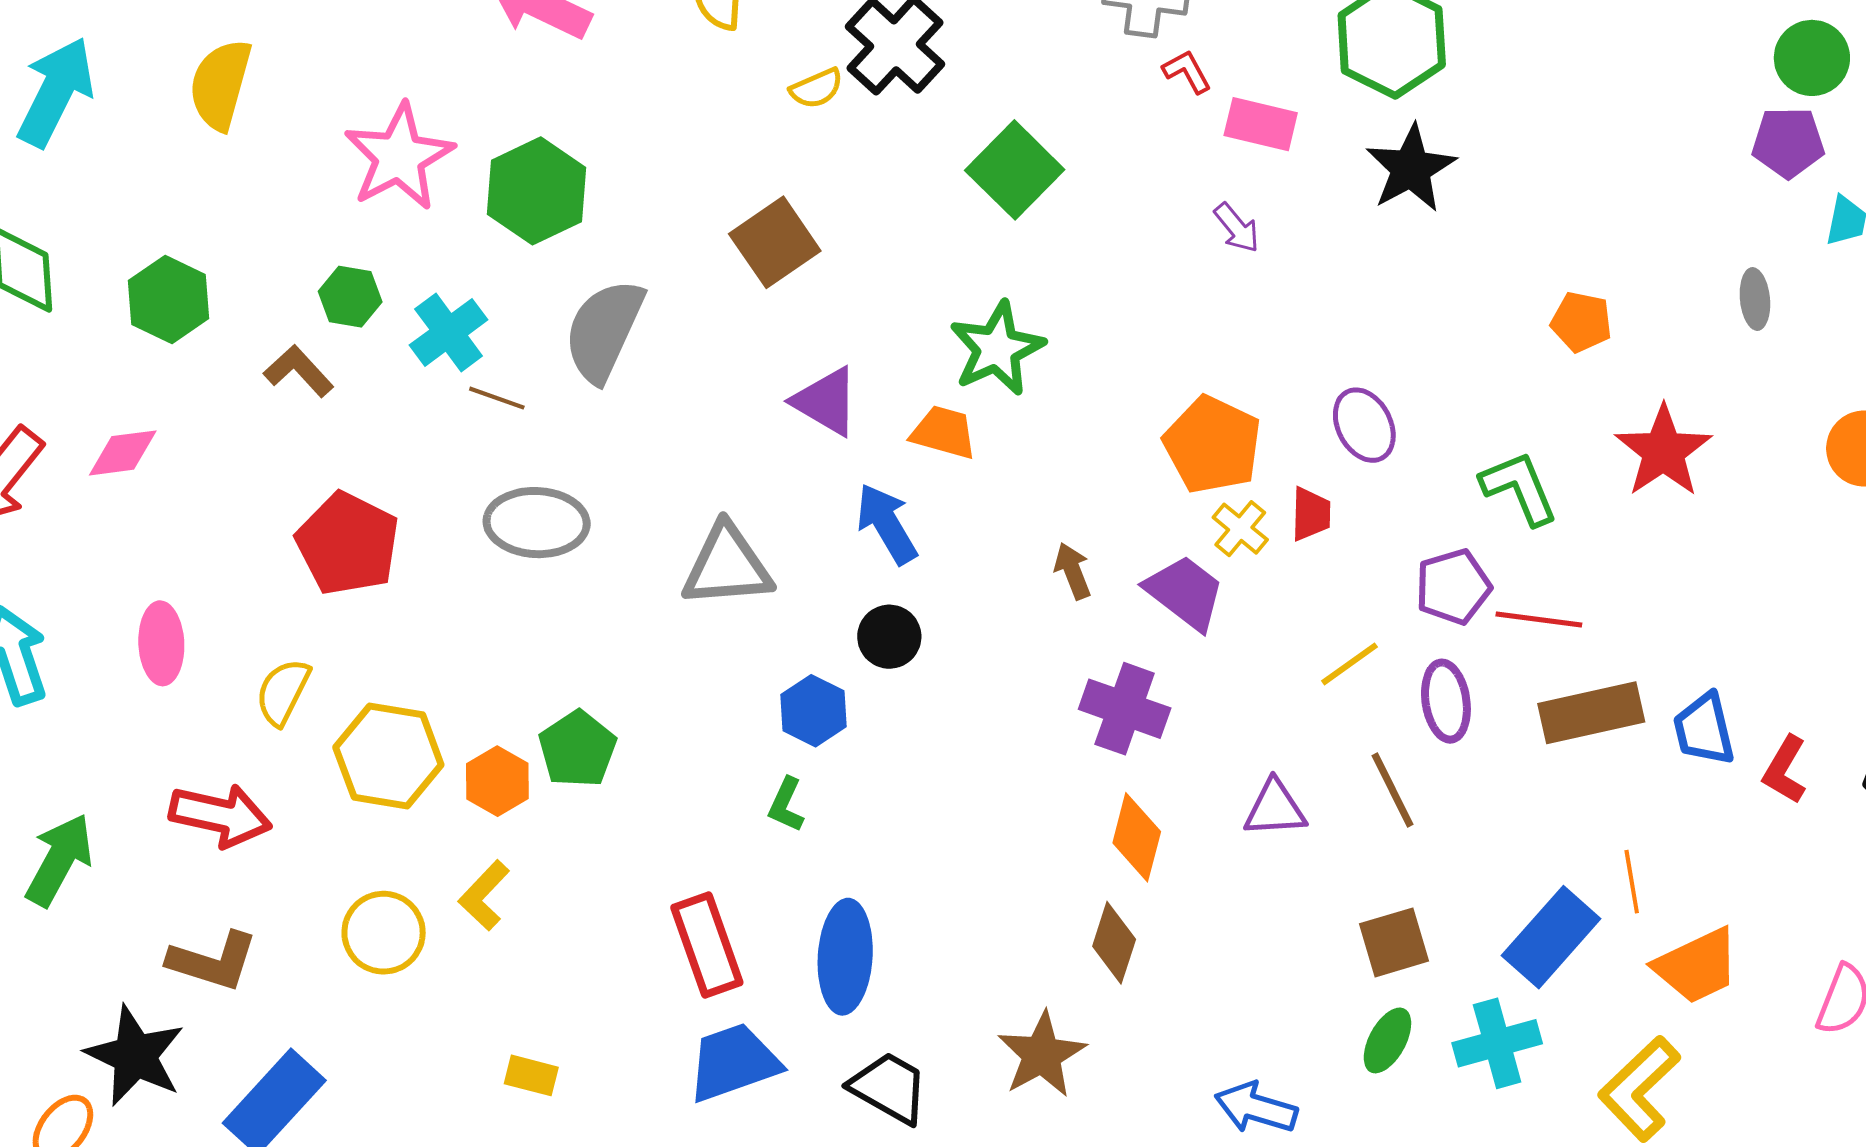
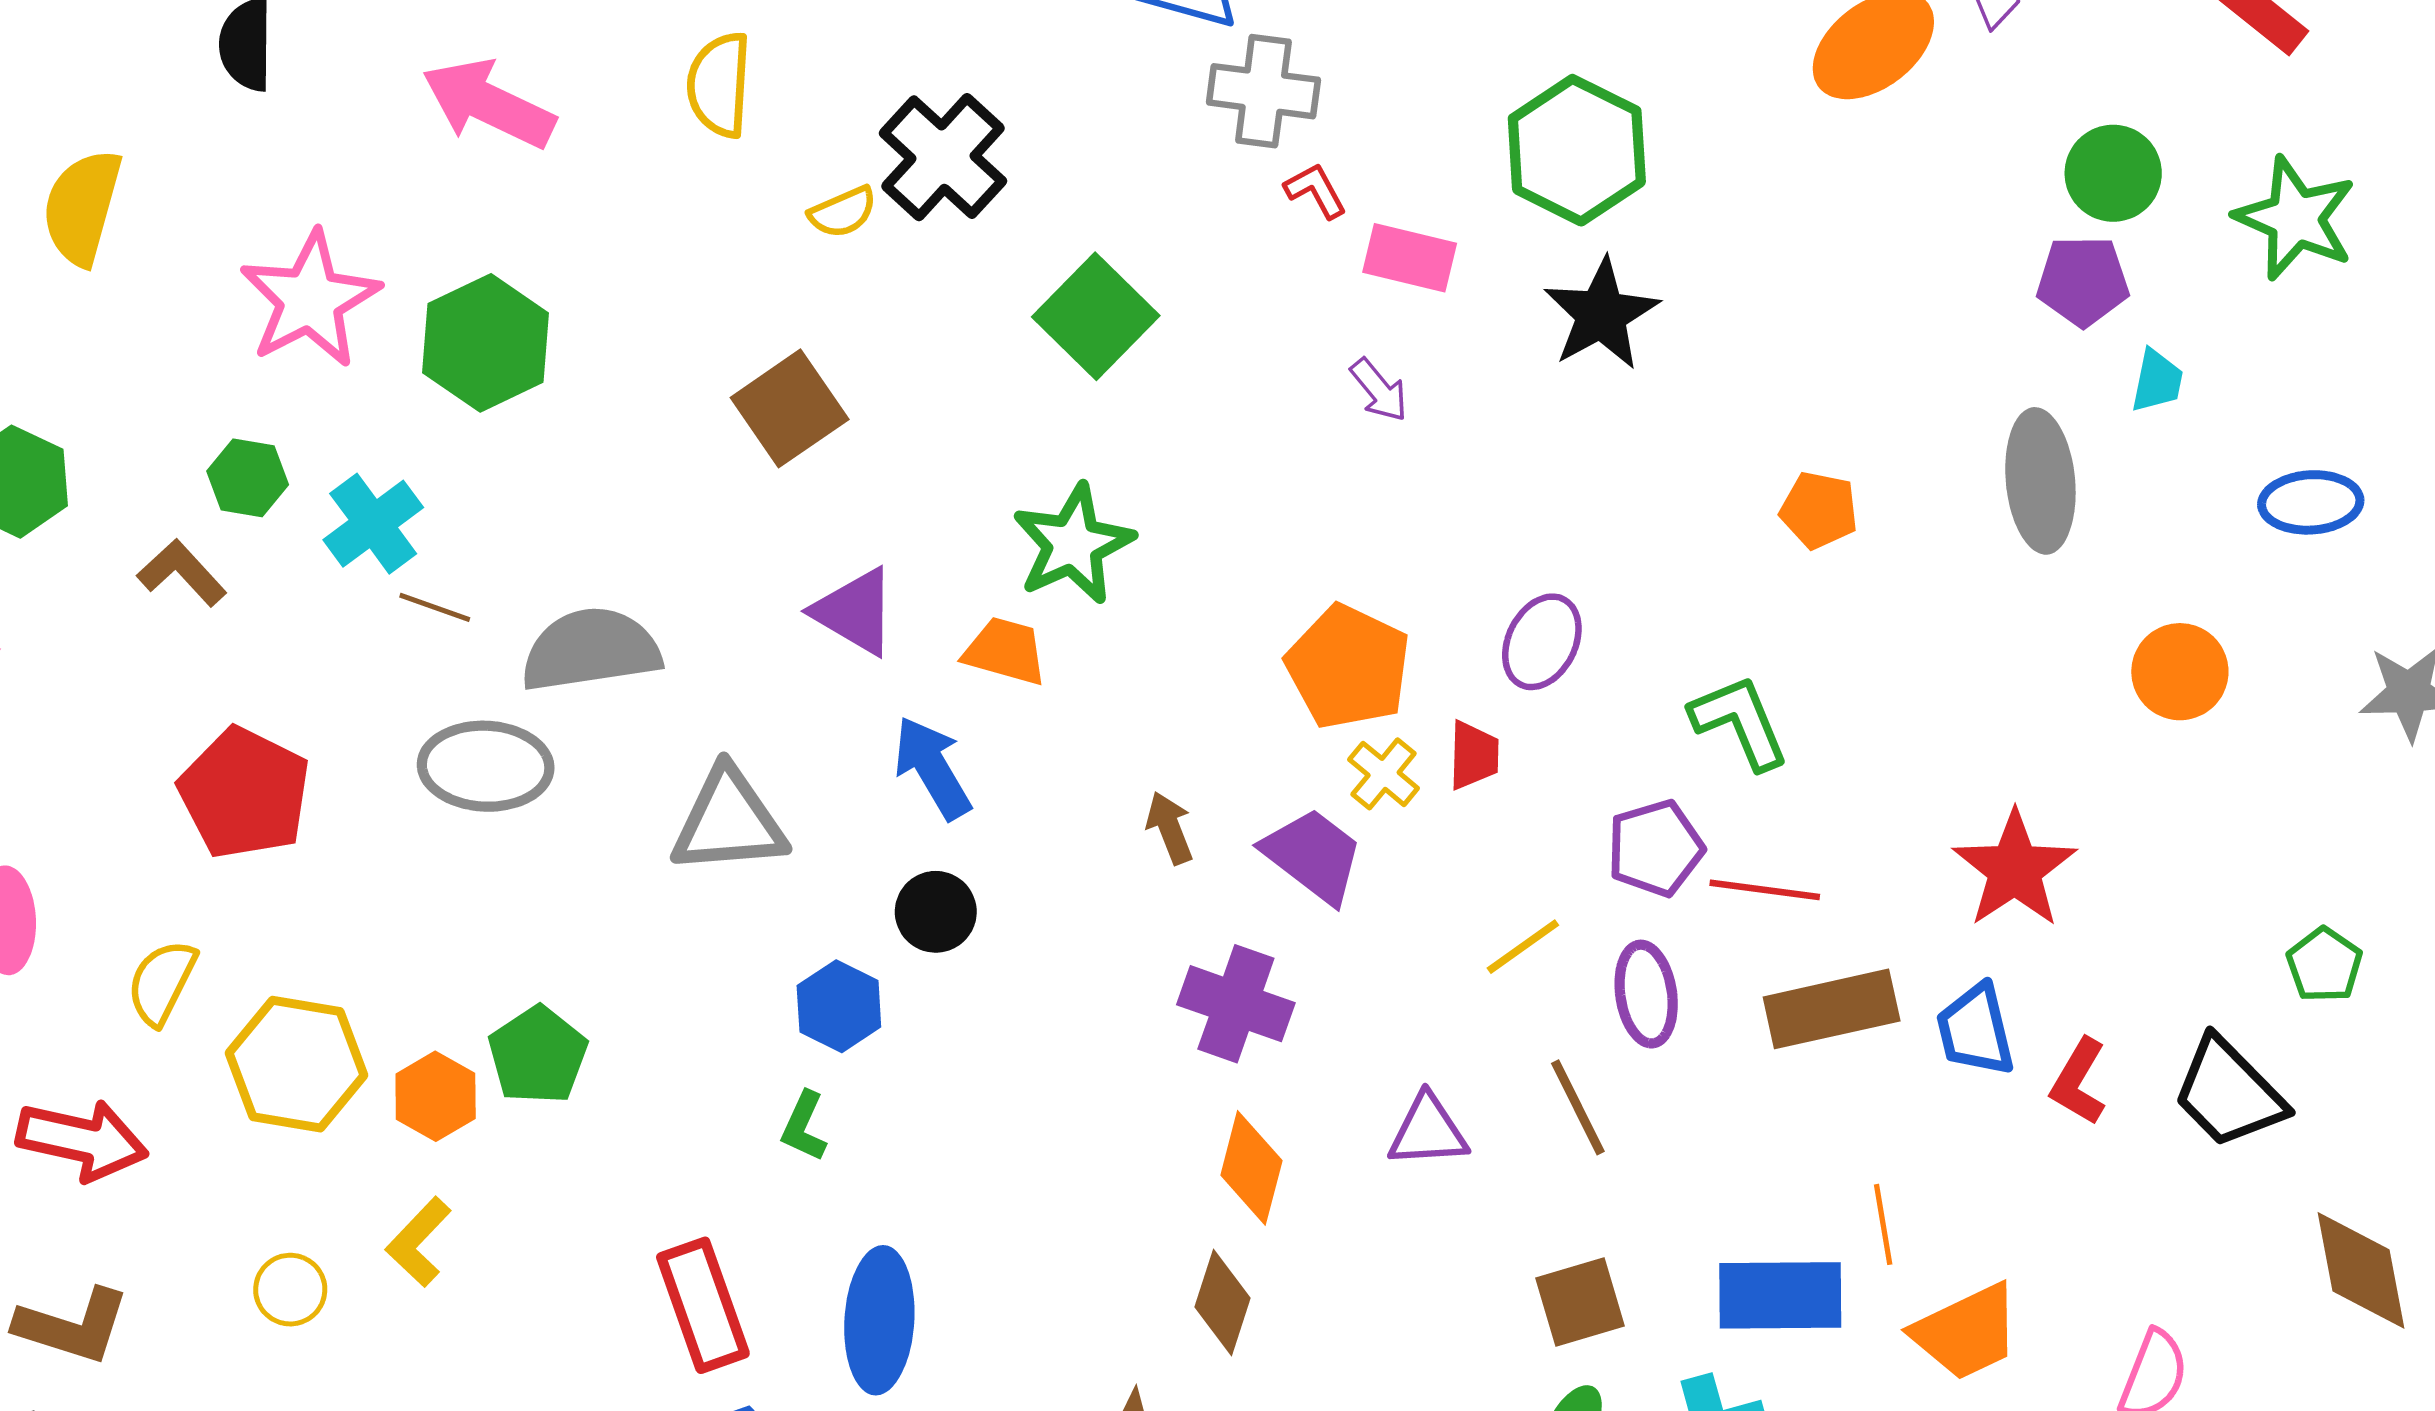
gray ellipse: (1755, 299) -> (2040, 481), size x1.8
gray semicircle: (604, 330) -> (591, 650), moved, turned 57
purple ellipse: (1364, 425) -> (1542, 642), turned 54
red star: (1663, 451) -> (2015, 869), moved
yellow circle: (384, 933) -> (290, 1290), size x0.7
blue rectangle: (1551, 937) -> (1780, 1295), turned 48

